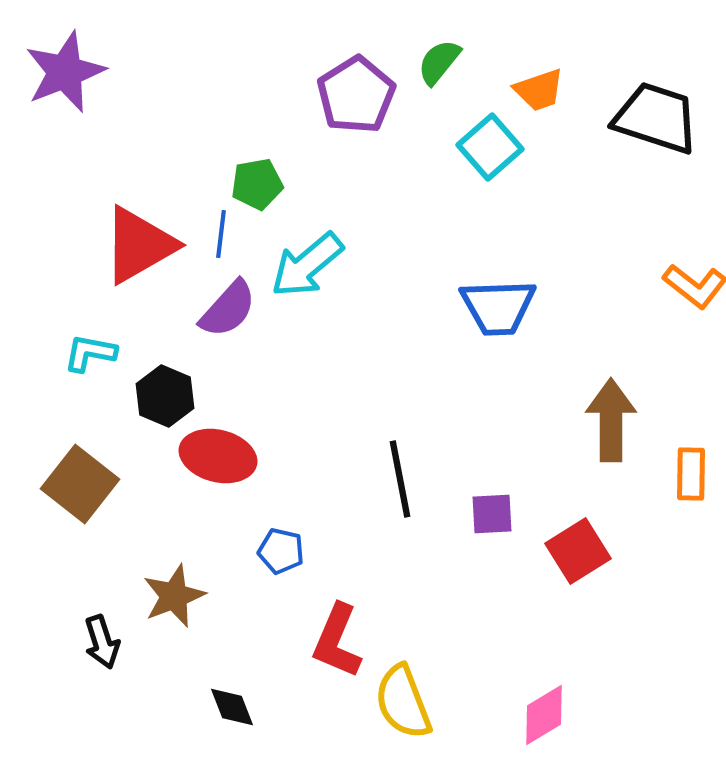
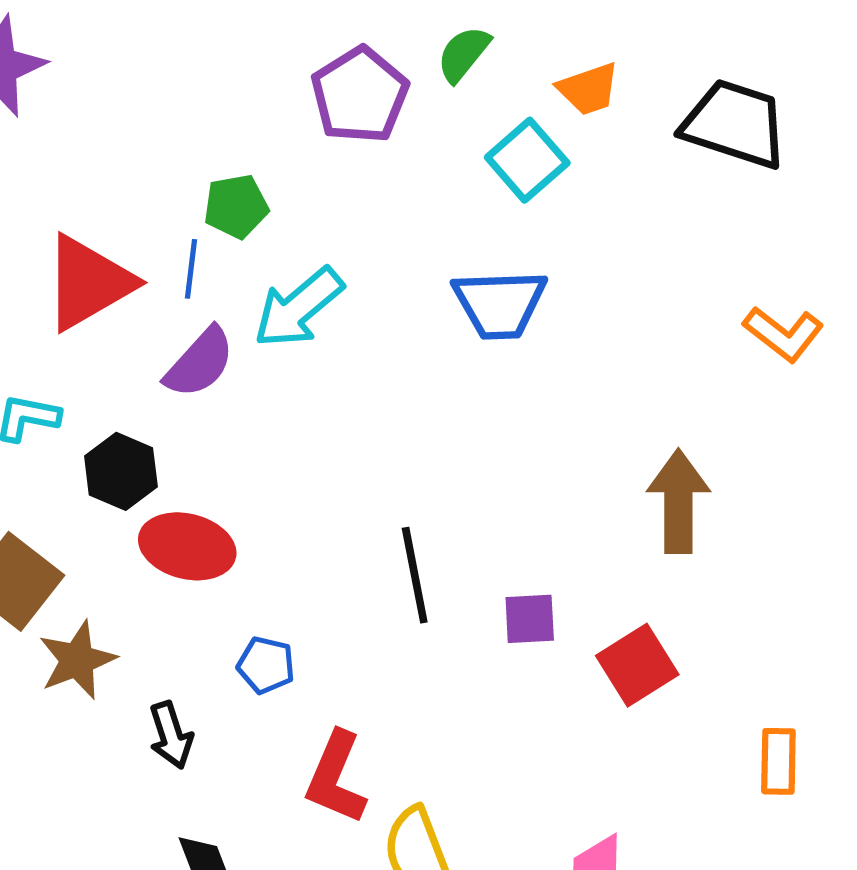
blue trapezoid: (498, 307) -> (500, 304), moved
orange rectangle: (691, 474) -> (778, 761), moved
brown star: (174, 596) -> (77, 660), moved
black arrow: (102, 642) -> (171, 735), moved

